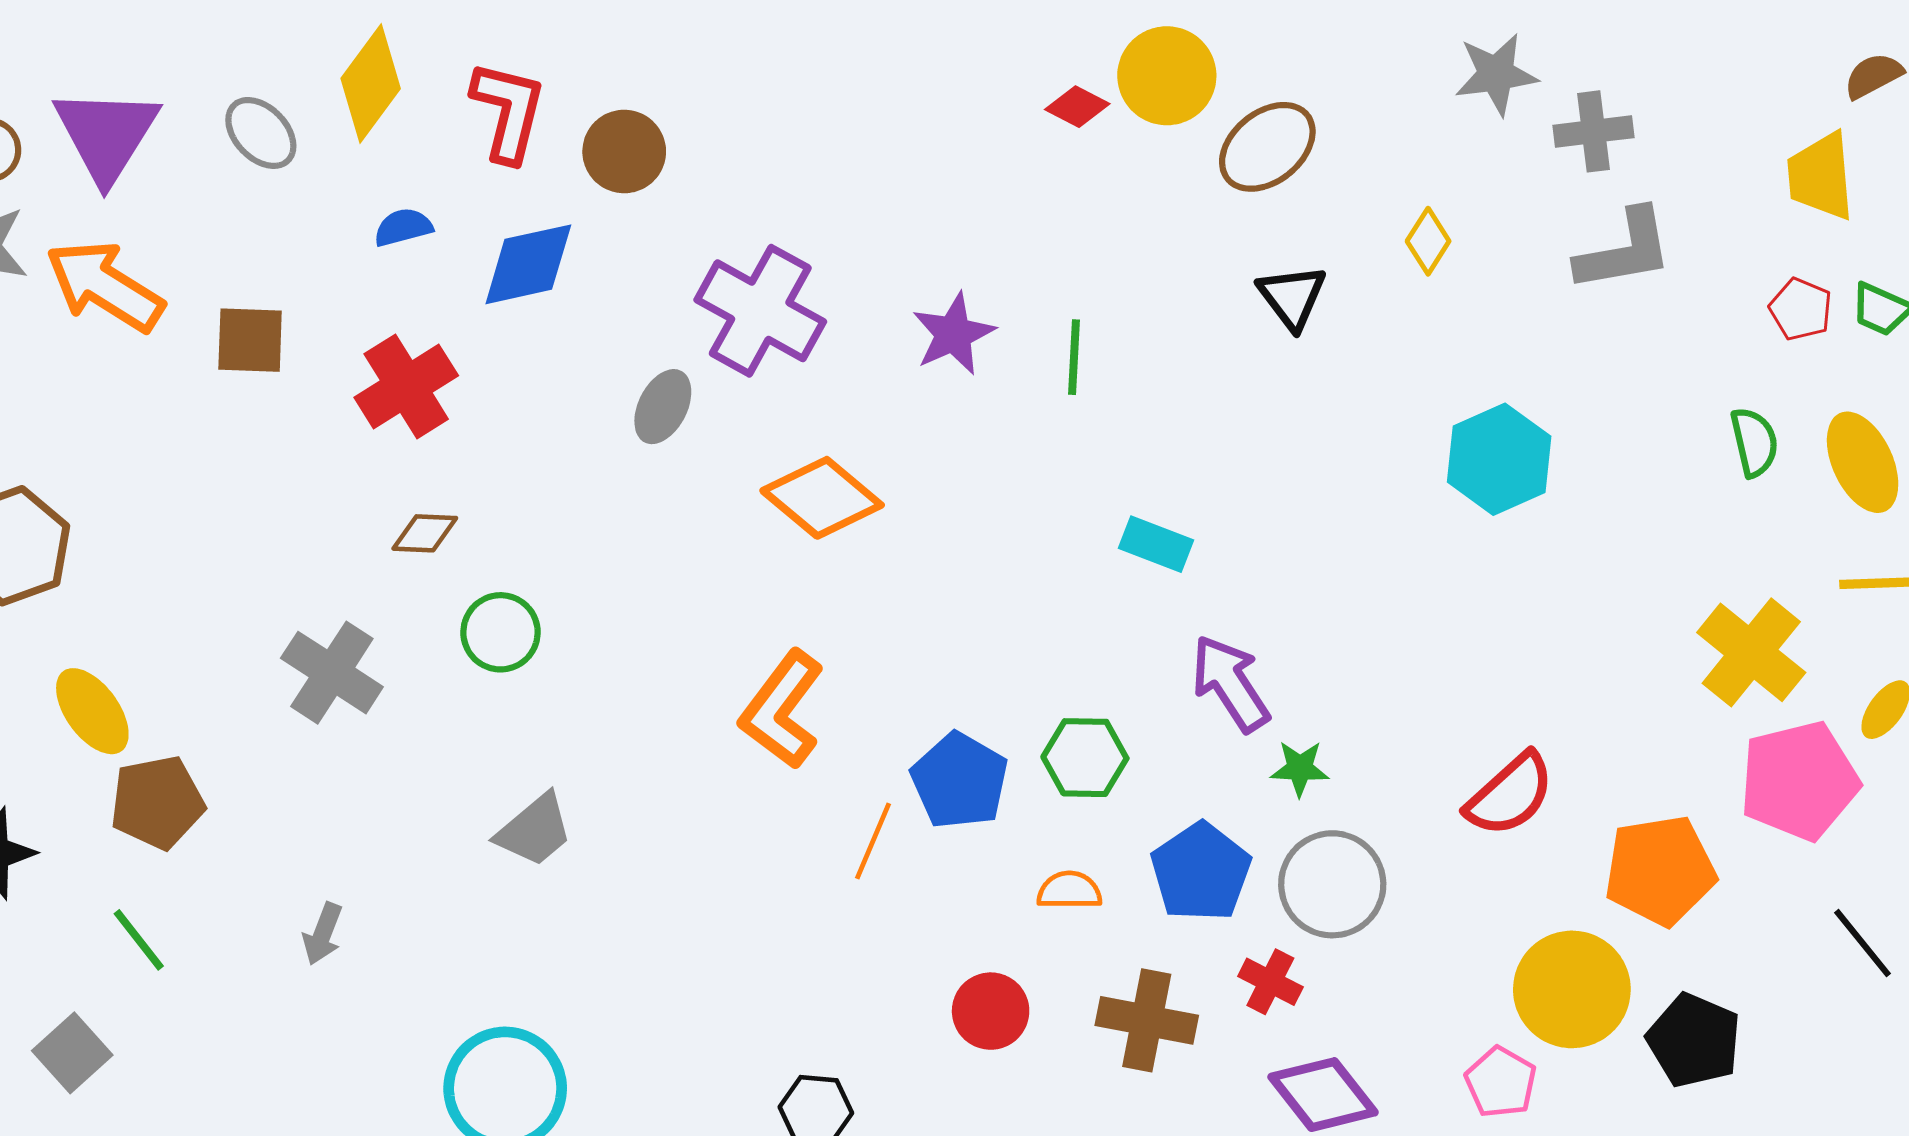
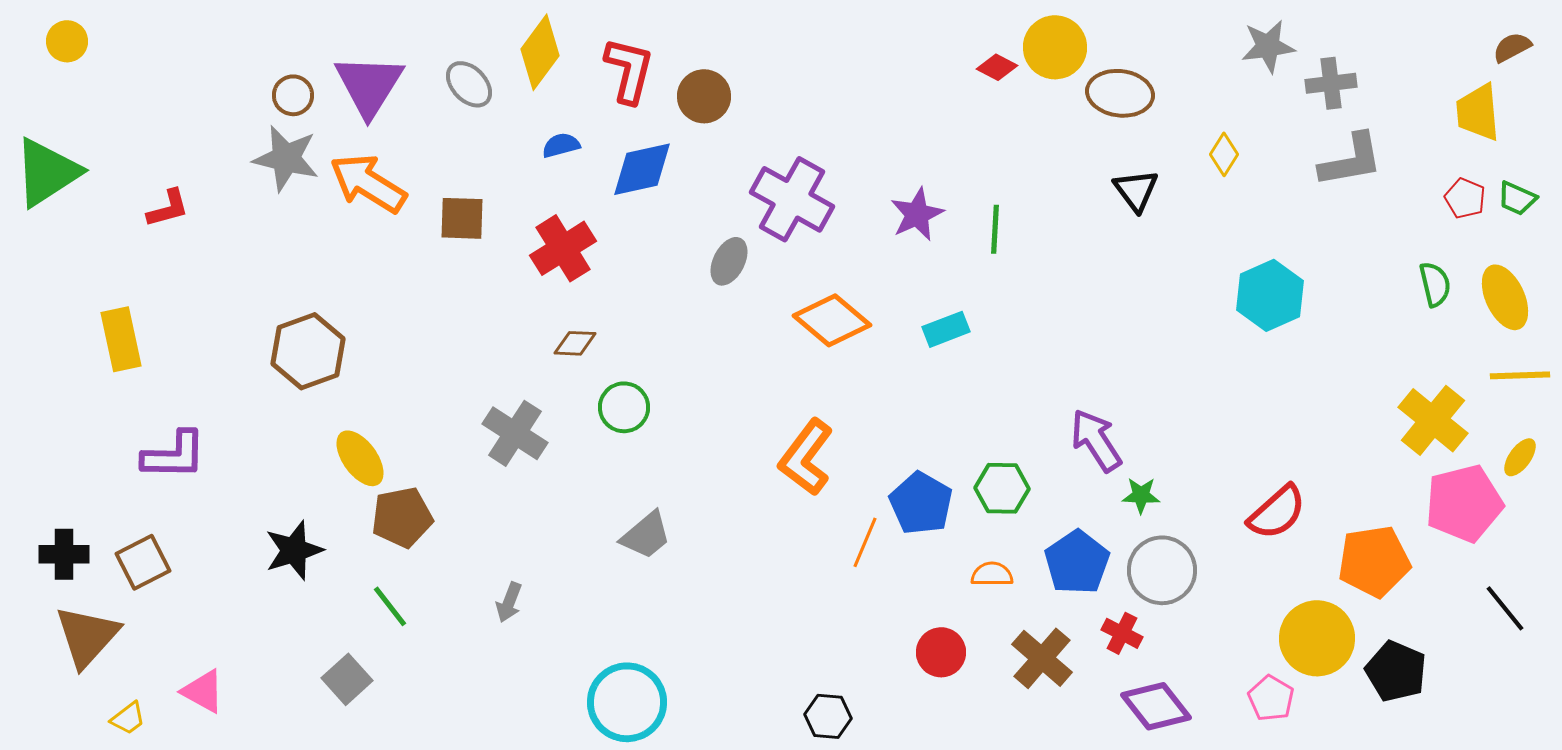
brown ellipse: (1267, 147) -> (1120, 93), turned 46
cyan rectangle: (1156, 544) -> (946, 329), moved, turned -42
brown cross: (1147, 1020) -> (1042, 658), turned 30

